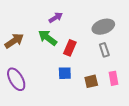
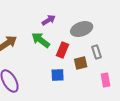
gray ellipse: (103, 27) -> (82, 29), moved
brown square: (91, 81) -> (81, 63), moved

